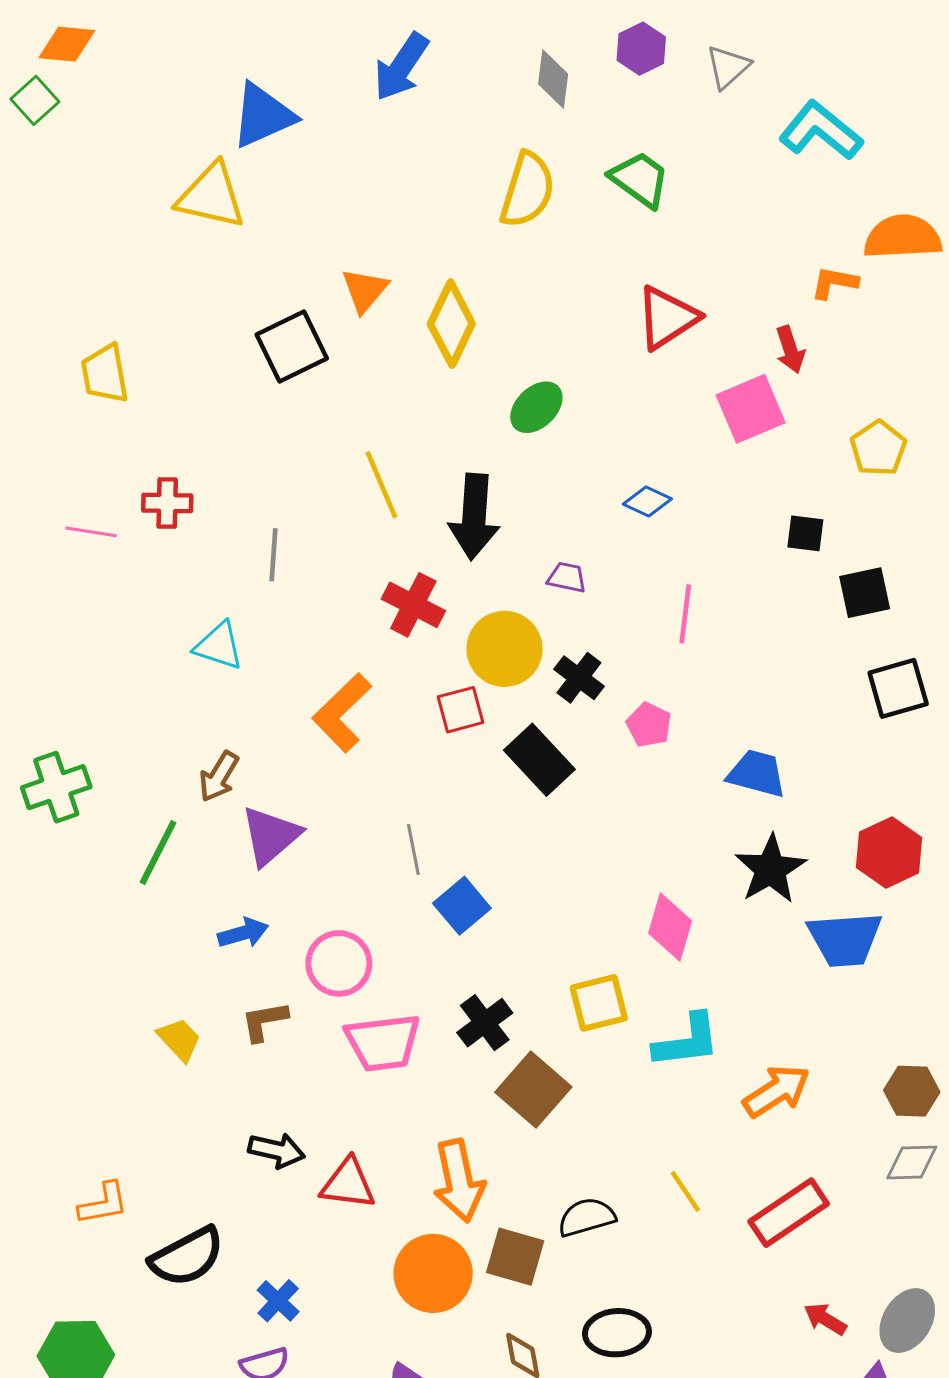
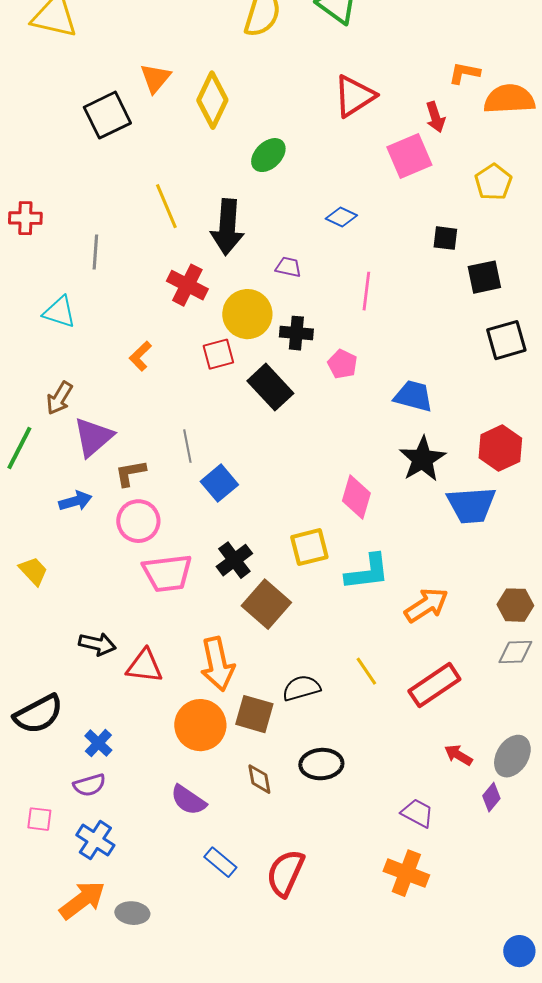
orange semicircle: (903, 237) -> (509, 99), moved
black cross: (579, 678) -> (296, 333), turned -32
orange L-shape: (342, 713) -> (140, 356), size x0.6
brown L-shape: (264, 1021) -> (130, 473), moved

